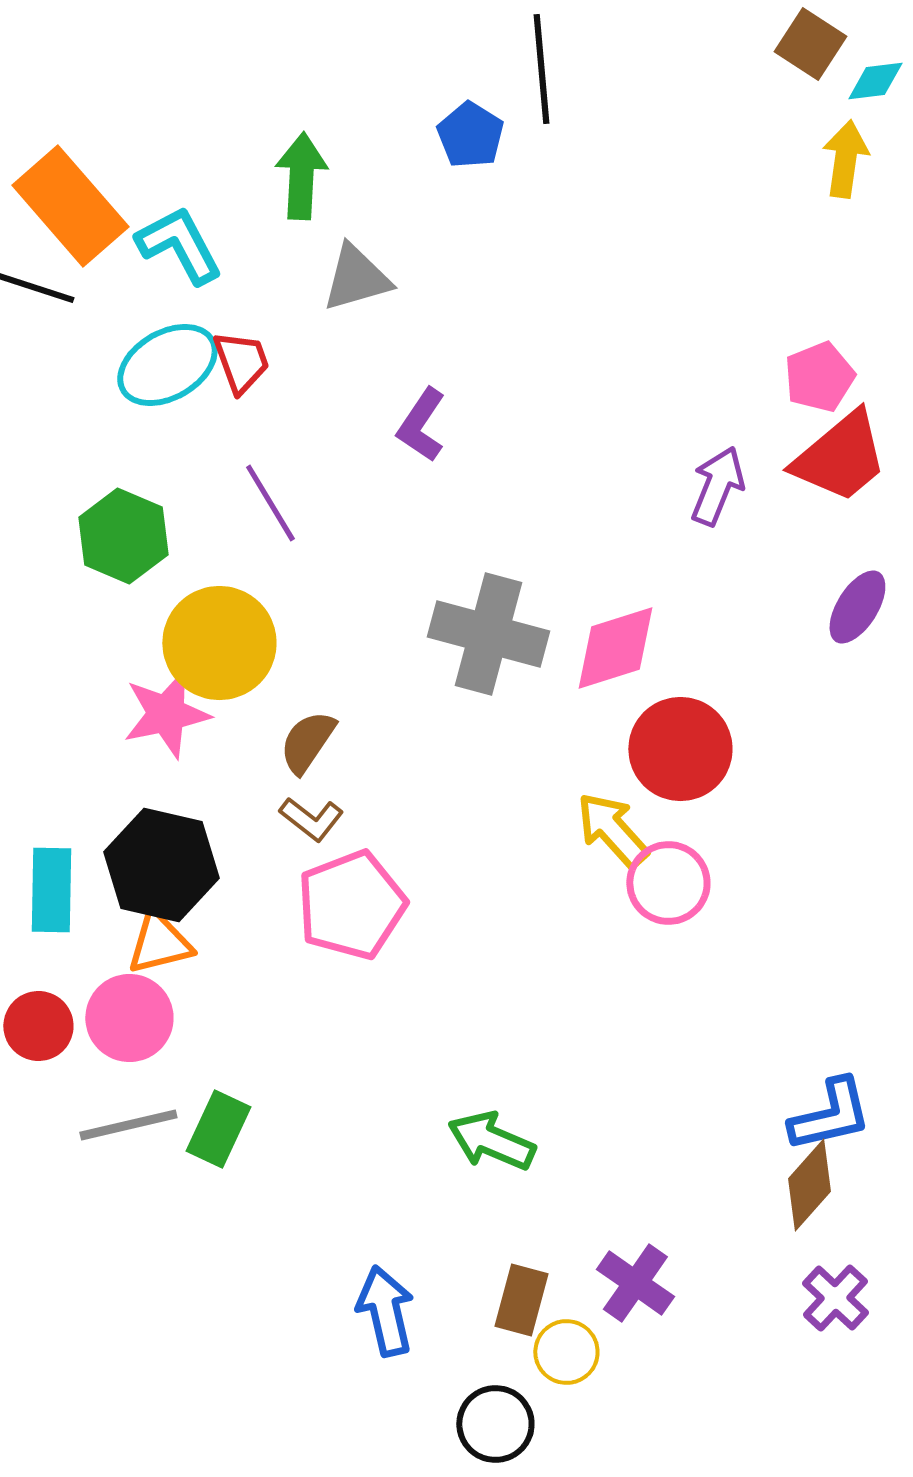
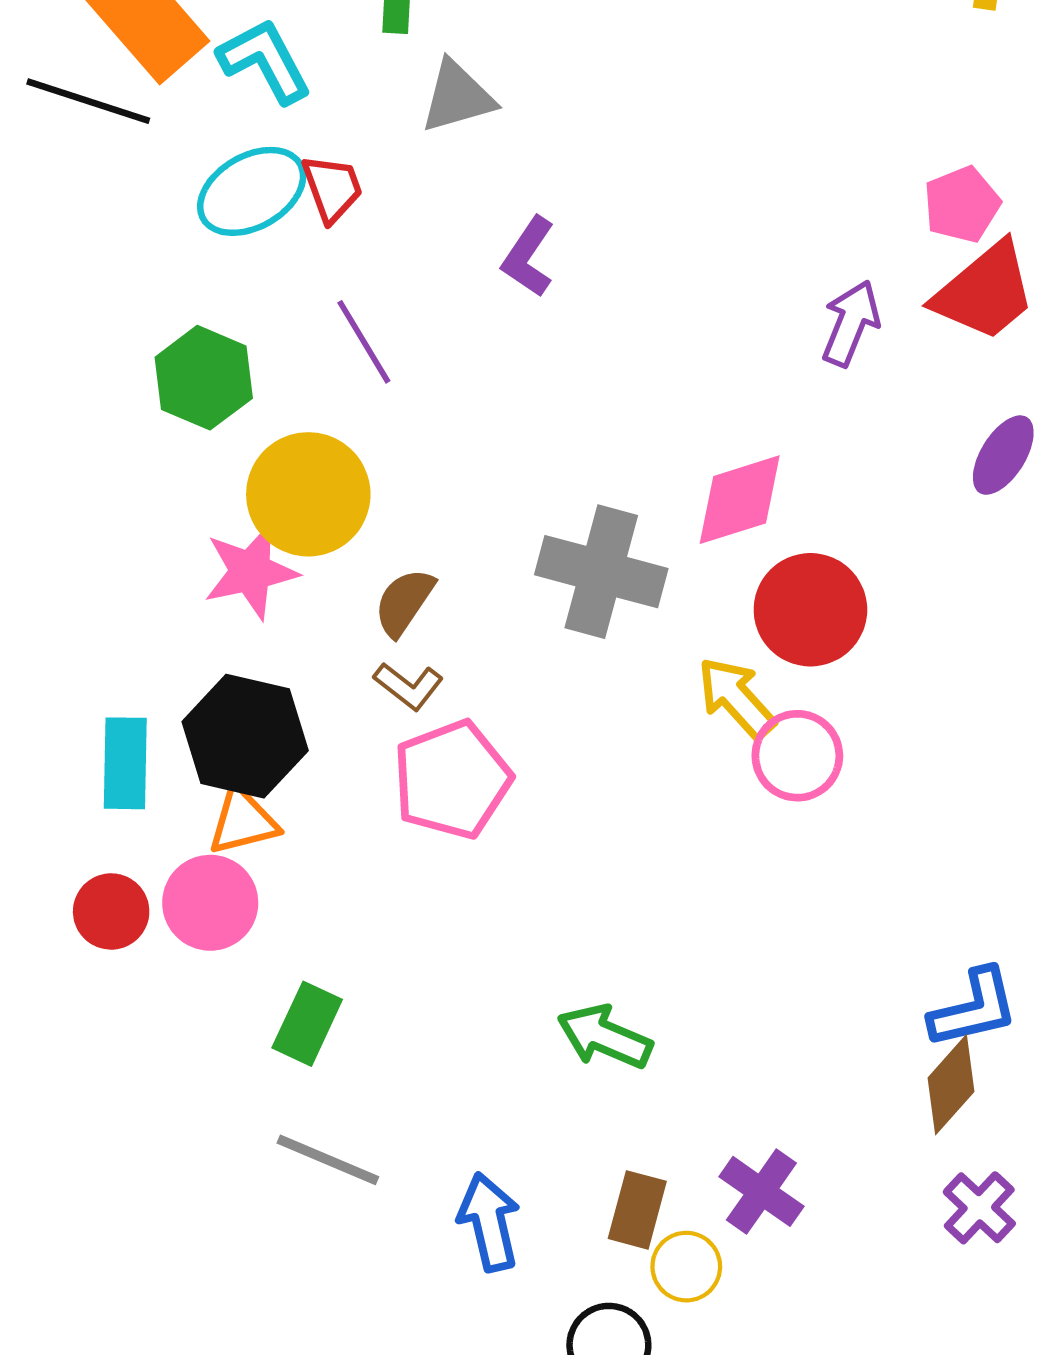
gray cross: (488, 634) -> (601, 572), moved
gray line: (128, 1125) -> (328, 1160), moved, turned 36

